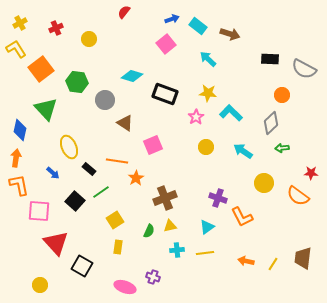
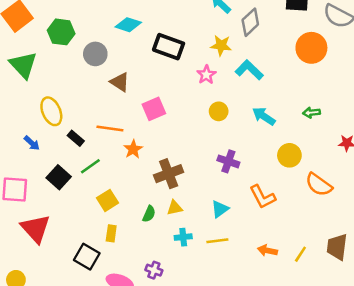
orange circle: (282, 95) -> (311, 48), size x1.6
gray diamond: (271, 123) -> (250, 22), moved
orange semicircle: (298, 196) -> (319, 185), moved
purple cross: (218, 198) -> (228, 161), moved
black square: (82, 266) -> (87, 257), moved

